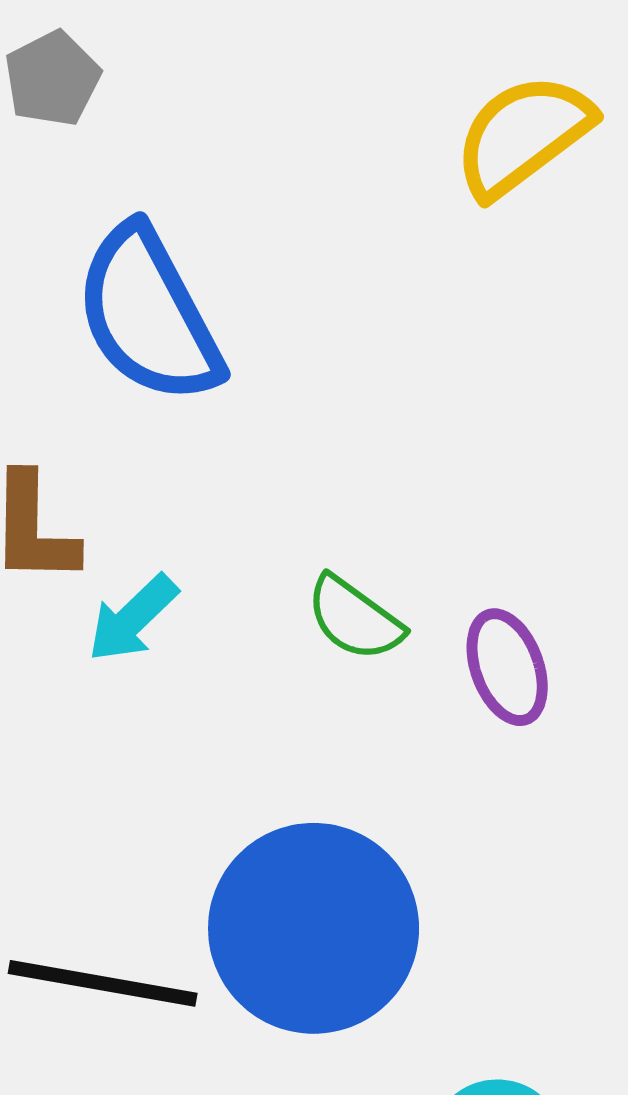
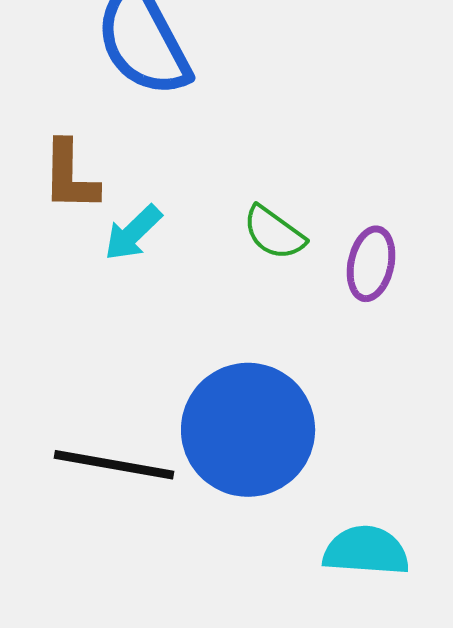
purple ellipse: (507, 667) -> (371, 264), turned 32

